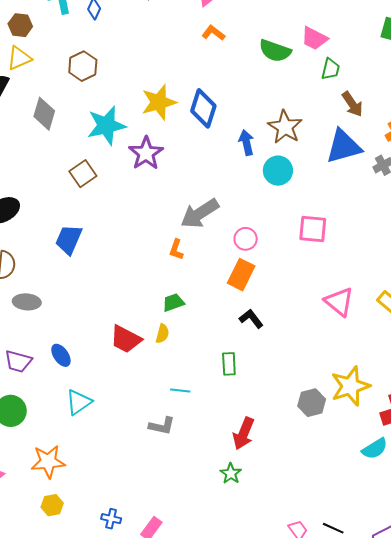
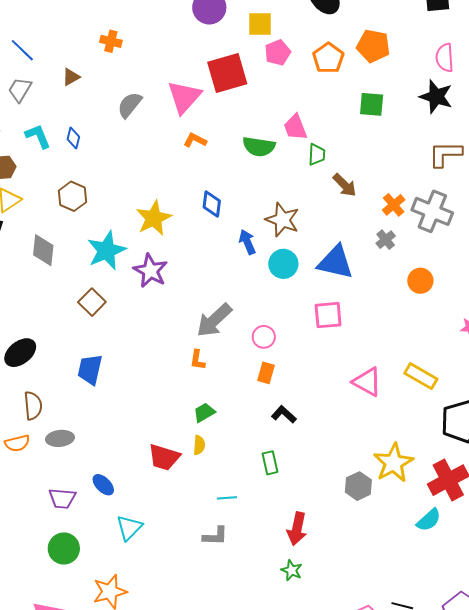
pink trapezoid: (314, 38) -> (295, 127), turned 52
blue diamond: (203, 108) -> (212, 204), moved, size x0.7
blue triangle: (343, 146) -> (335, 262), moved, turned 39
orange rectangle: (241, 275) -> (266, 373), size x0.7

